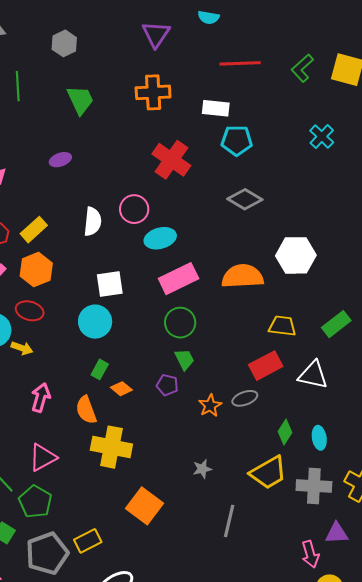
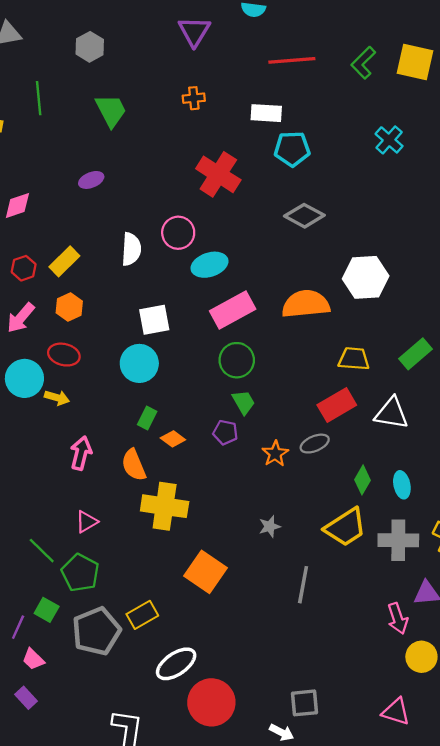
orange cross: (153, 92) -> (194, 98), size x0.6
orange hexagon: (36, 270) -> (69, 307), size x0.7
pink triangle: (43, 457) -> (87, 522), size x0.7

